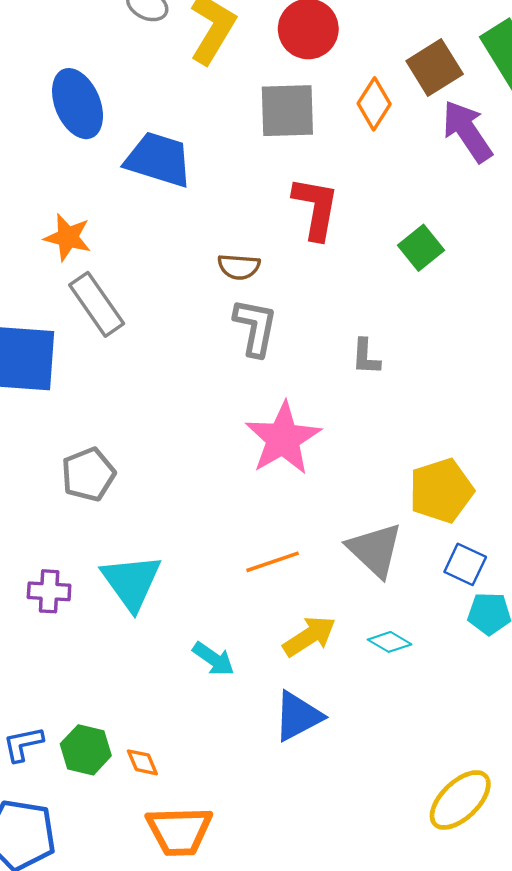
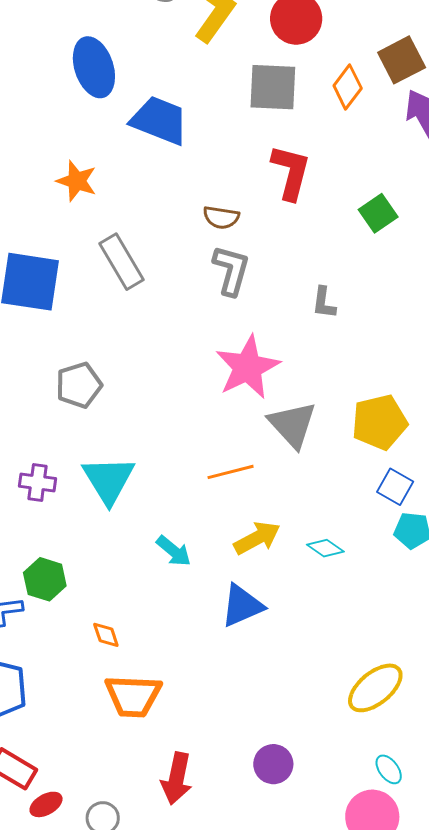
gray rectangle: (97, 304) -> (121, 262), moved
gray triangle: (375, 550) -> (292, 425), moved
green hexagon: (86, 750) -> (45, 579), moved

